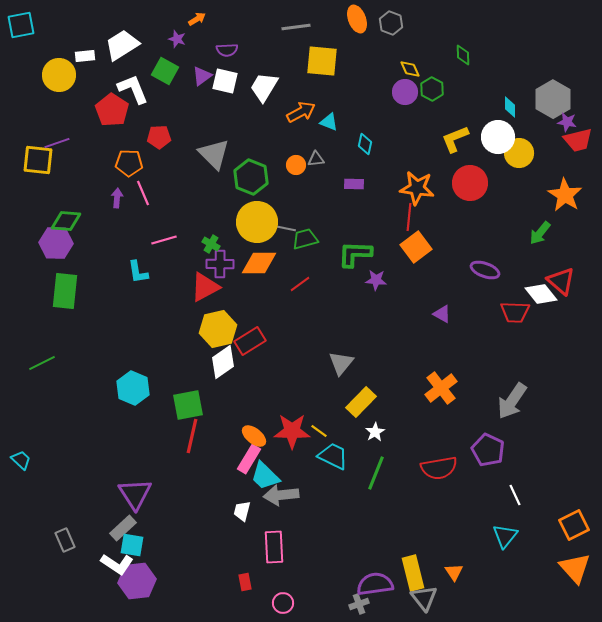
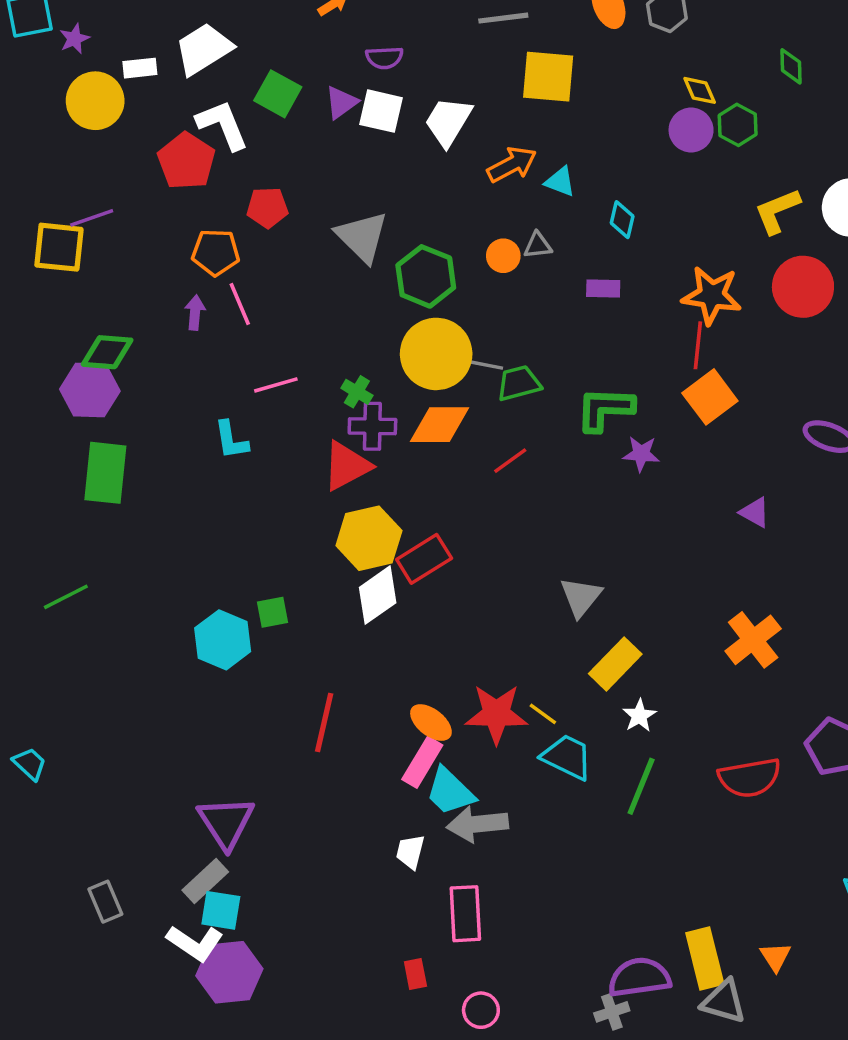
purple star: (177, 39) -> (74, 39), moved, turned 30
green square: (188, 405) -> (272, 612), moved, size x0.6
gray triangle: (424, 598) -> (724, 1002), turned -36

